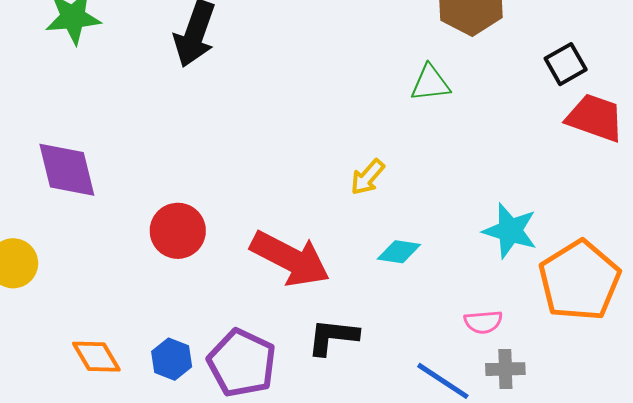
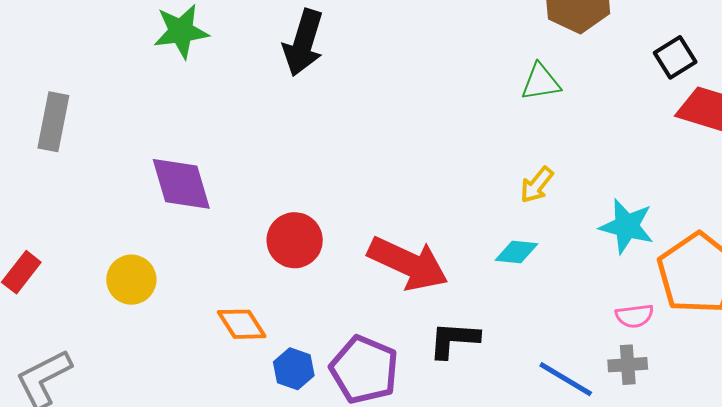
yellow arrow: (368, 177) -> (537, 185), moved
pink semicircle: (483, 322) -> (634, 316), moved
orange diamond: (96, 357) -> (242, 324), moved

